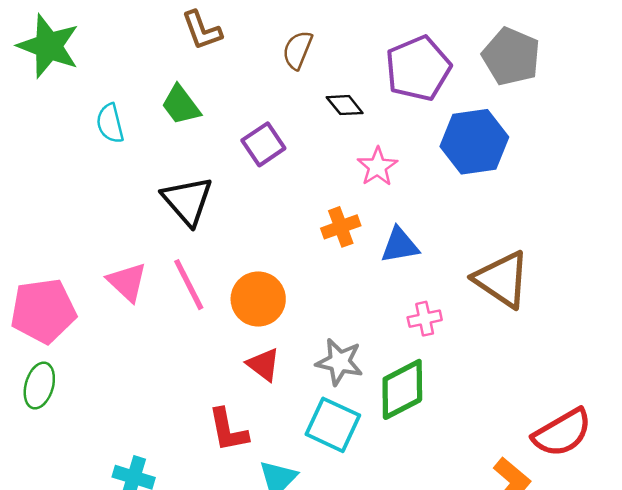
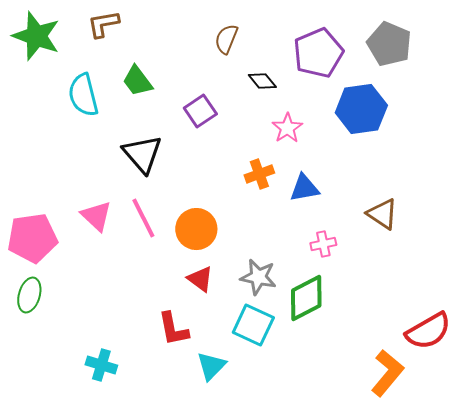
brown L-shape: (202, 30) -> (103, 24), moved, turned 100
cyan semicircle: (110, 123) -> (83, 95), size x1.4
brown triangle: (502, 279) -> (382, 214), size x0.7

